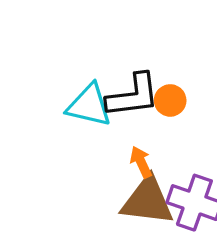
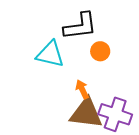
black L-shape: (133, 96) -> (80, 26), moved

